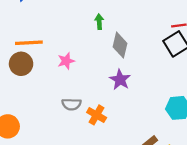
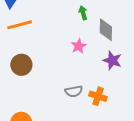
orange line: (29, 43) -> (20, 25), moved
pink star: (66, 61) -> (79, 46), moved

